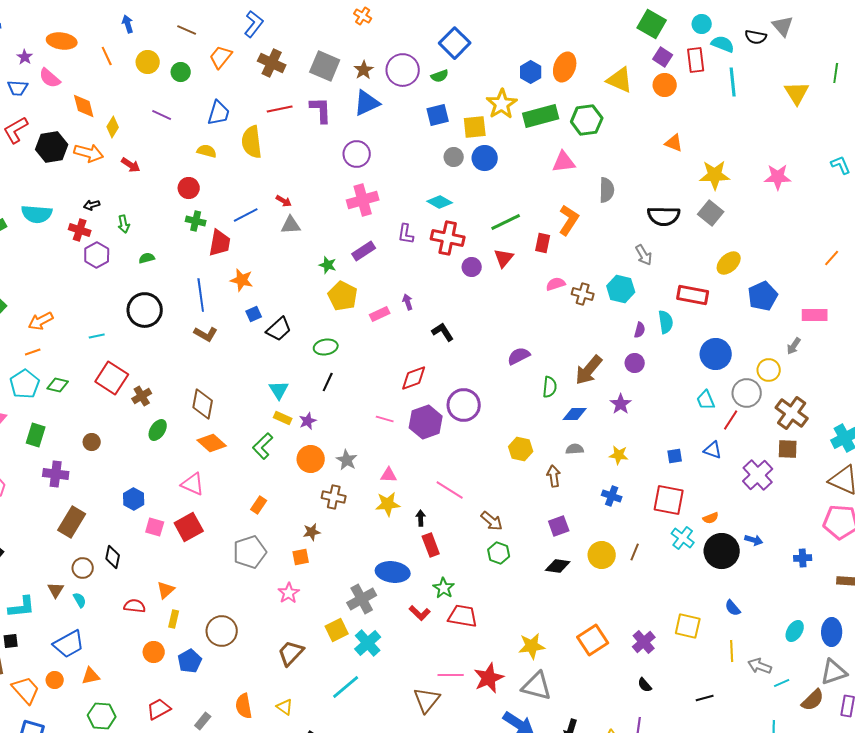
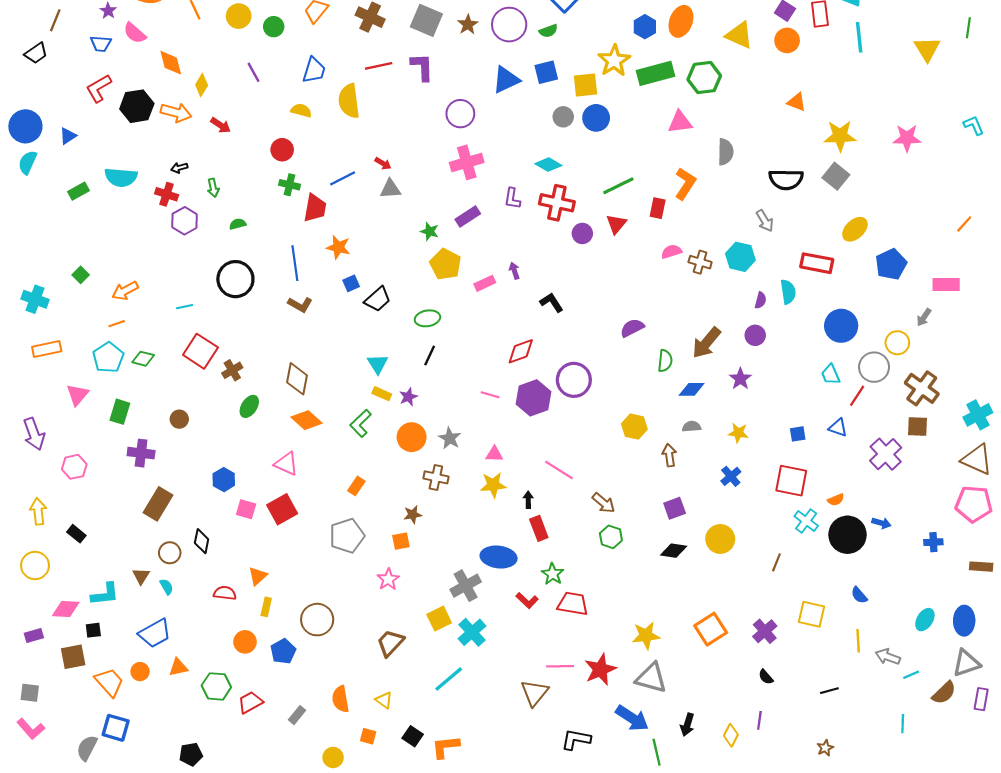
blue triangle: (367, 103) -> (506, 80), moved
purple line: (162, 115) -> (254, 72), turned 36
blue cross: (612, 496) -> (731, 476), turned 30
brown line: (635, 552) -> (776, 562), moved
green hexagon: (102, 716) -> (216, 686), moved

